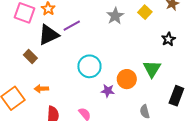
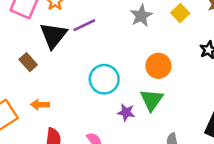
black triangle: (49, 35) -> (53, 35), turned -30
green triangle: (152, 69) -> (152, 100), moved
orange circle: (127, 79) -> (158, 66), moved

